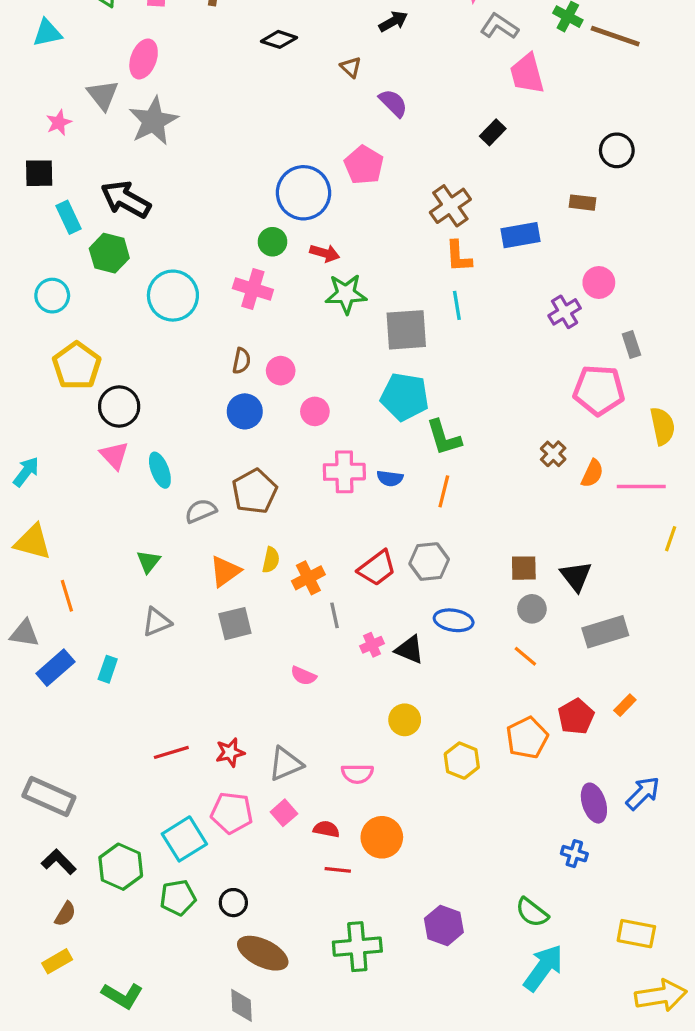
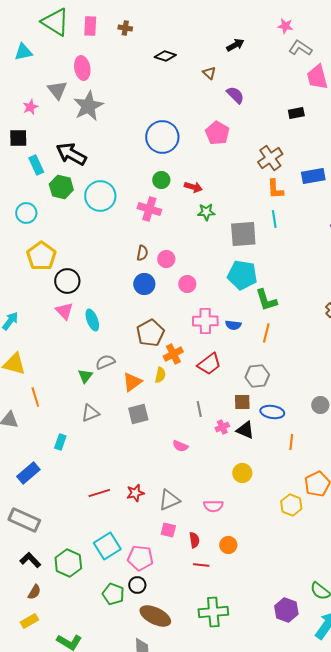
pink ellipse: (144, 59) -> (82, 68), turned -30
black rectangle: (493, 132) -> (296, 113), turned 35
blue circle: (303, 193) -> (162, 137), moved
green star: (346, 294) -> (206, 212), size x0.7
cyan circle: (173, 296) -> (100, 196), moved
gray semicircle: (201, 511) -> (105, 362), moved
red trapezoid: (377, 568) -> (209, 364), moved
brown square: (524, 568) -> (242, 402), moved
orange cross: (308, 578) -> (173, 354), moved
orange line: (525, 656) -> (291, 442), moved, turned 56
blue rectangle: (55, 668) -> (28, 473), moved
yellow hexagon: (462, 761) -> (291, 505), moved
pink pentagon: (232, 813) -> (140, 558), moved
pink square: (284, 813) -> (168, 530), turned -35
red semicircle: (326, 829) -> (194, 540), turned 70
orange circle: (382, 837) -> (228, 545), size x0.7
green pentagon: (178, 898) -> (113, 594), moved, turned 30
purple hexagon: (444, 925) -> (286, 610), moved

